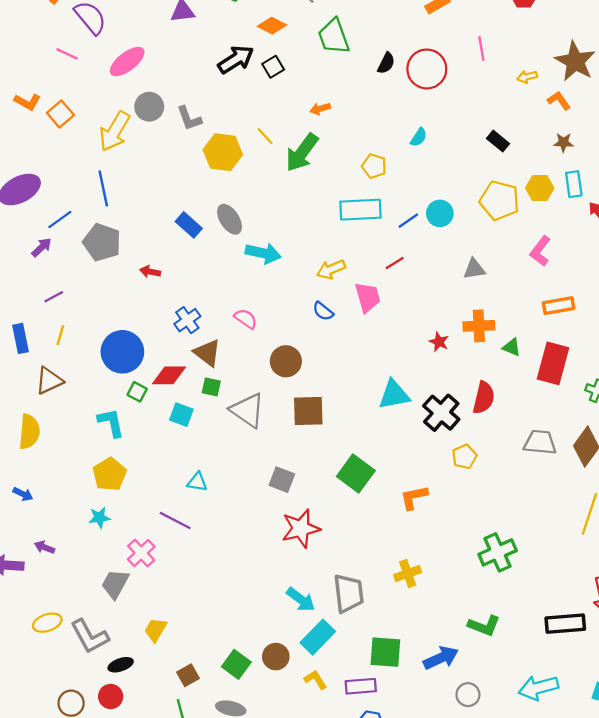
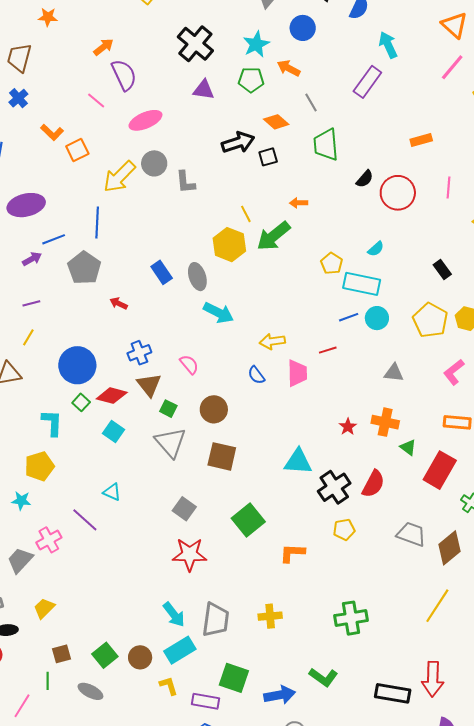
yellow hexagon: (223, 152) -> (229, 245), moved
cyan rectangle: (360, 210) -> (362, 284), moved
green square: (211, 387) -> (168, 409), moved

